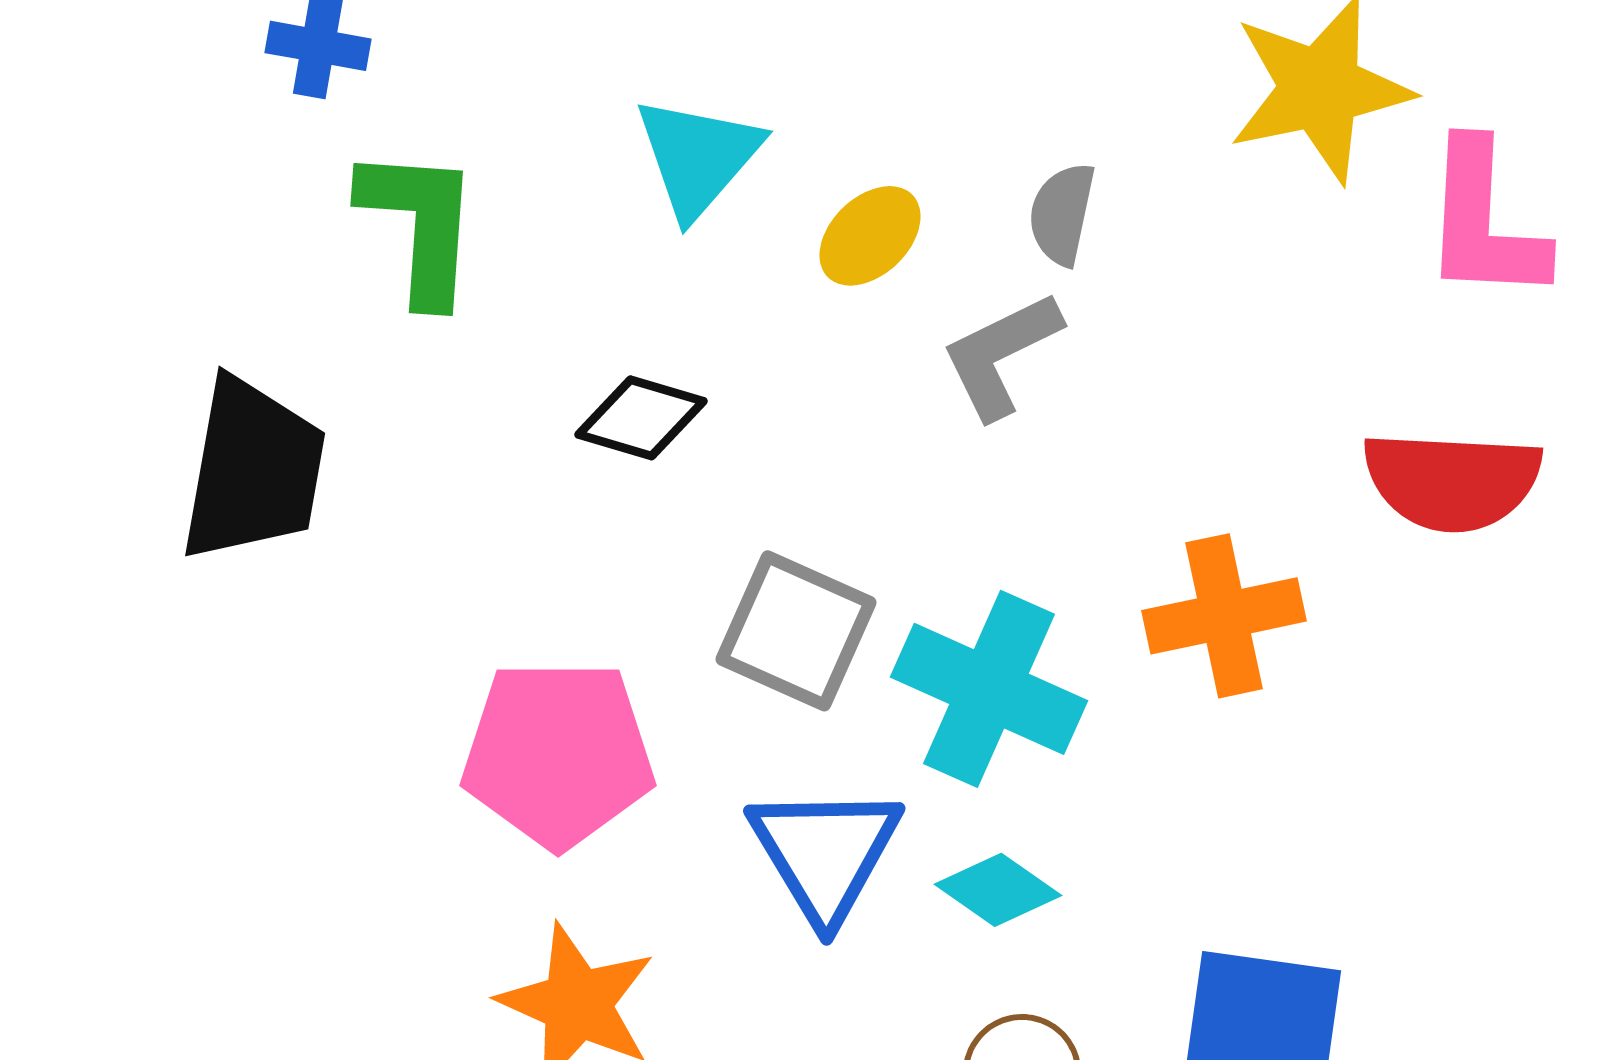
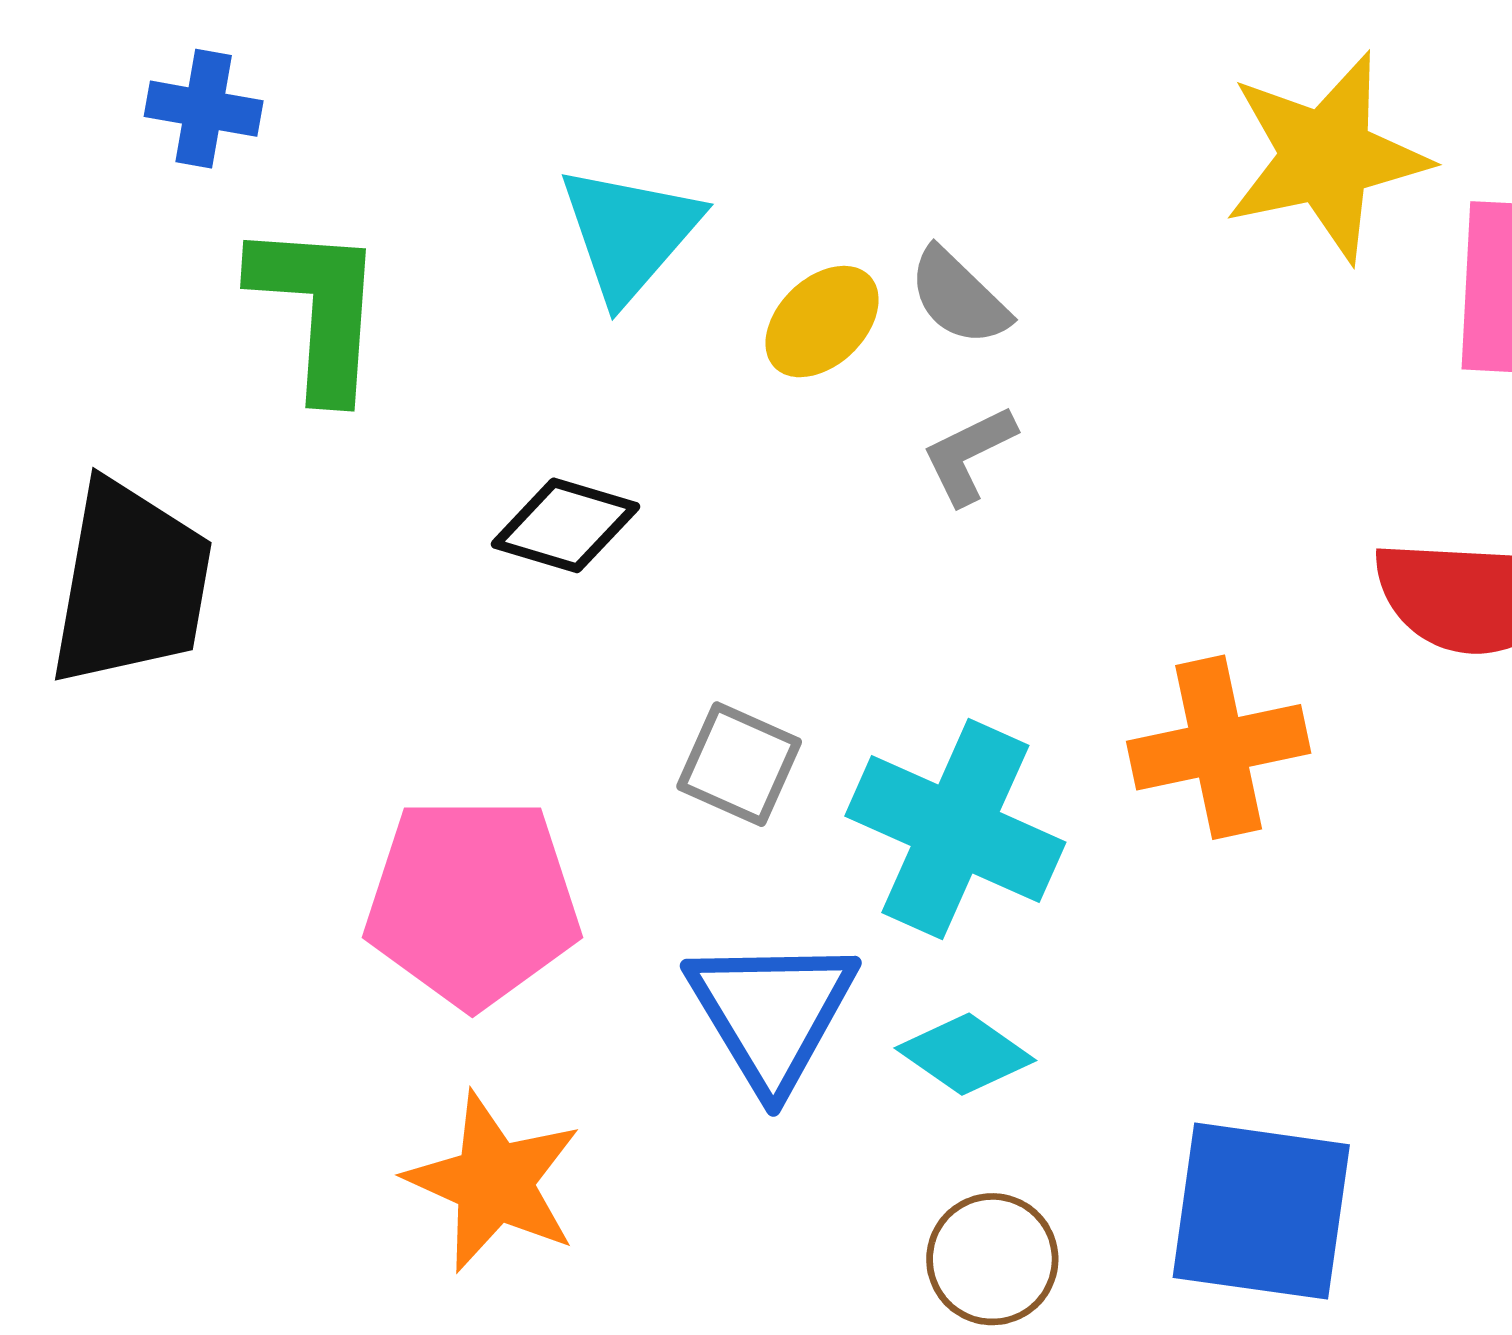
gray semicircle: (1062, 214) -> (959, 297), moved, turned -58
gray L-shape: (1001, 355) -> (969, 455), size x0.7
gray square: (796, 631) -> (739, 764), size x0.7

